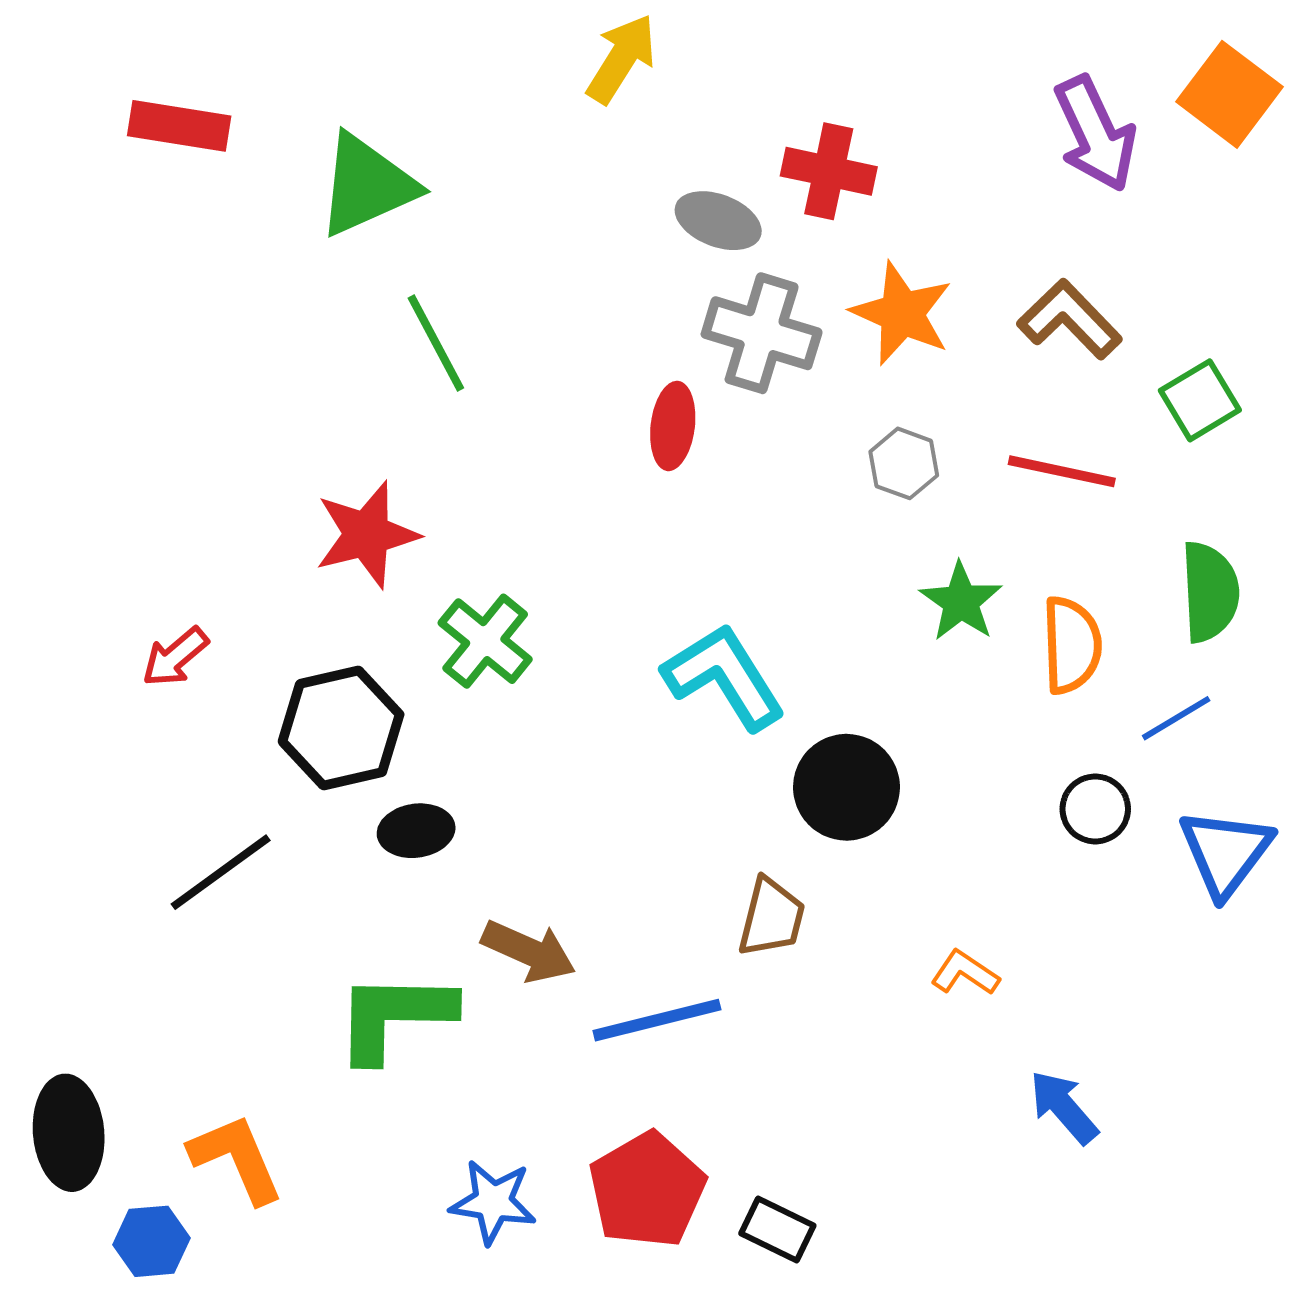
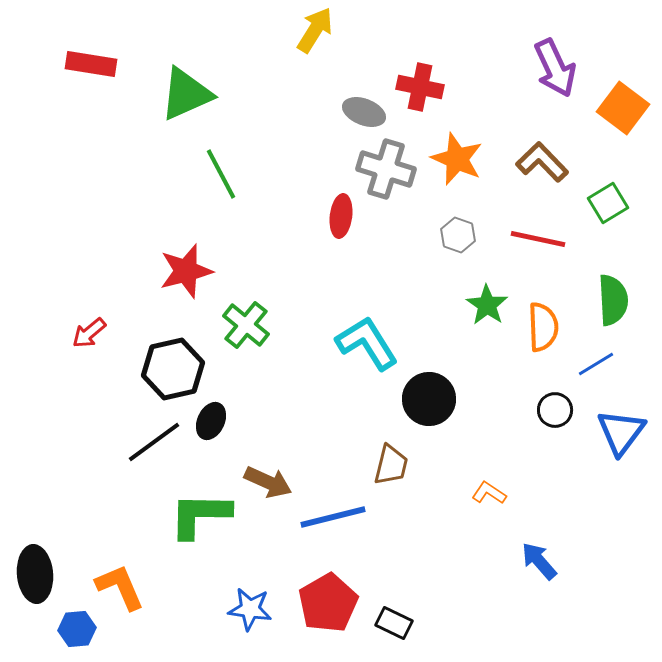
orange square: (1229, 94) -> (623, 108), moved
black ellipse: (416, 831) -> (211, 421), turned -57
black line: (221, 872) -> (154, 442), moved

